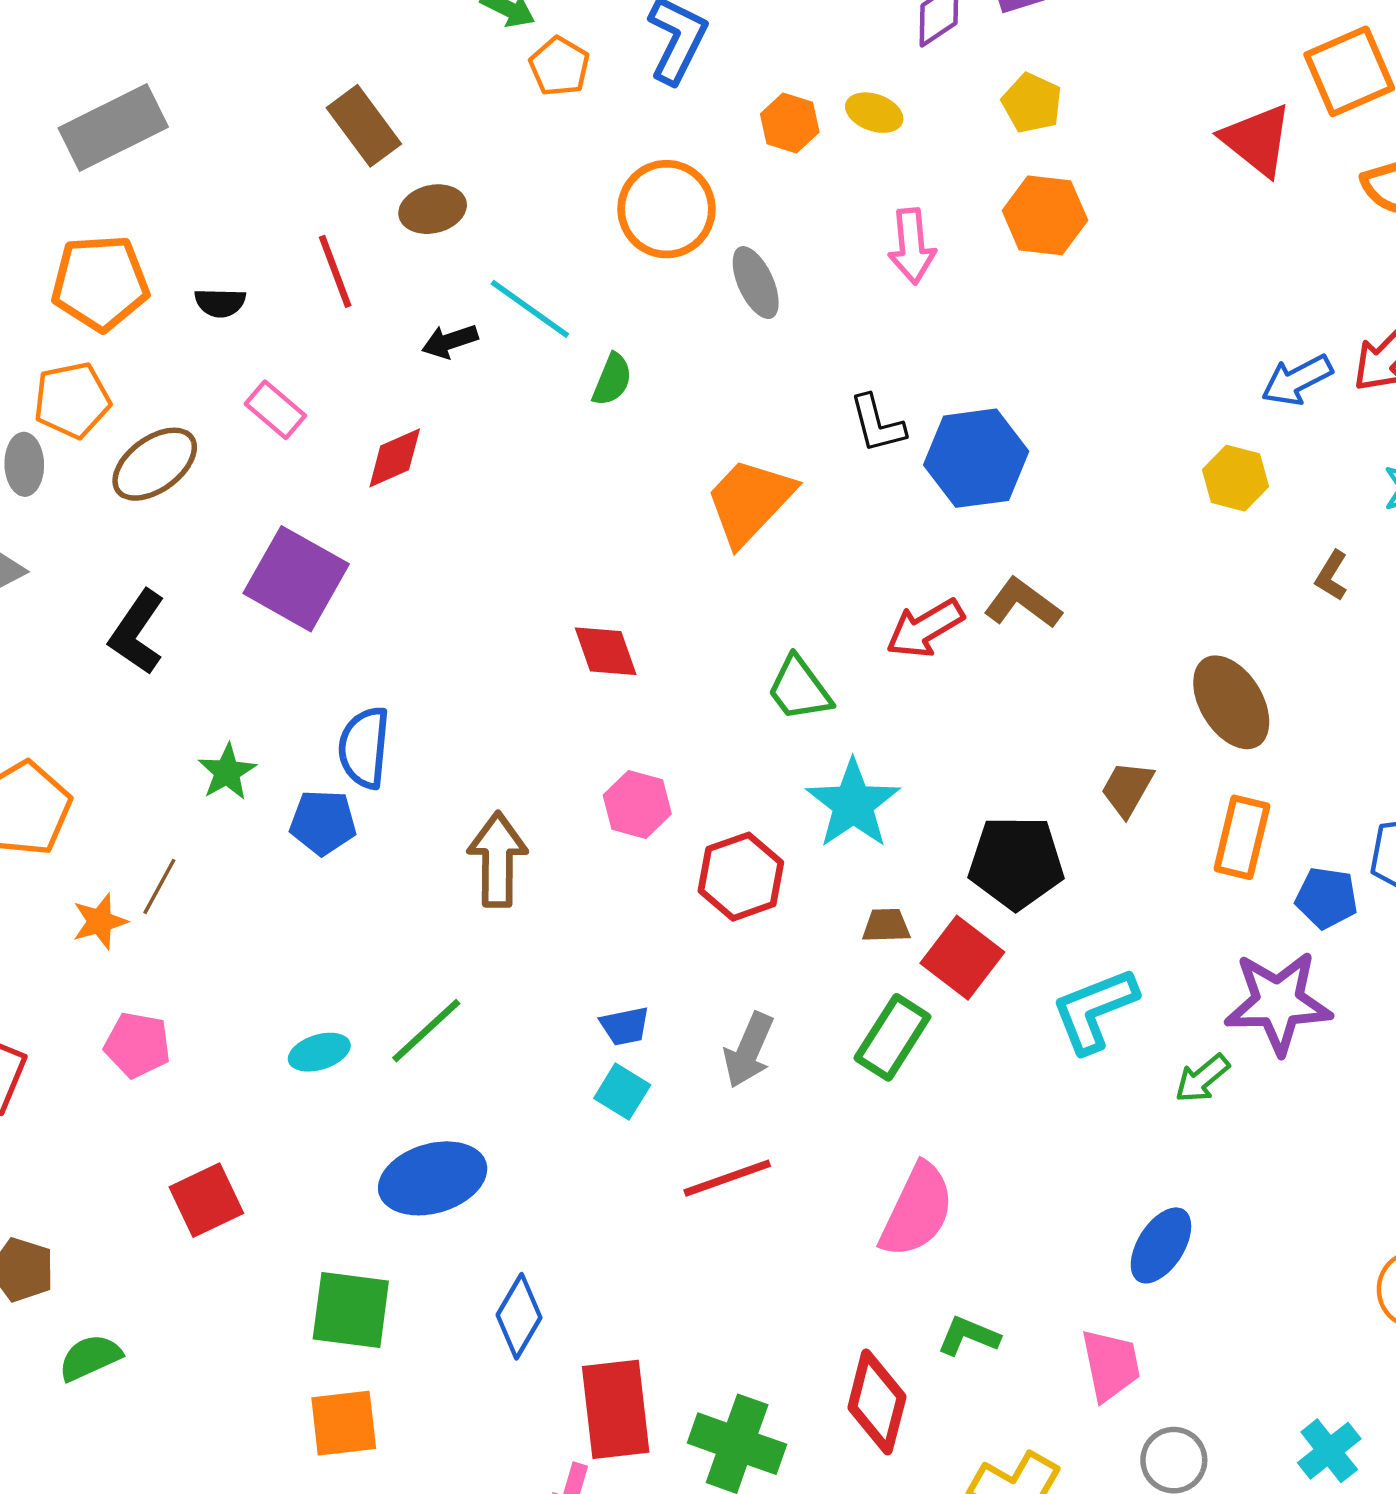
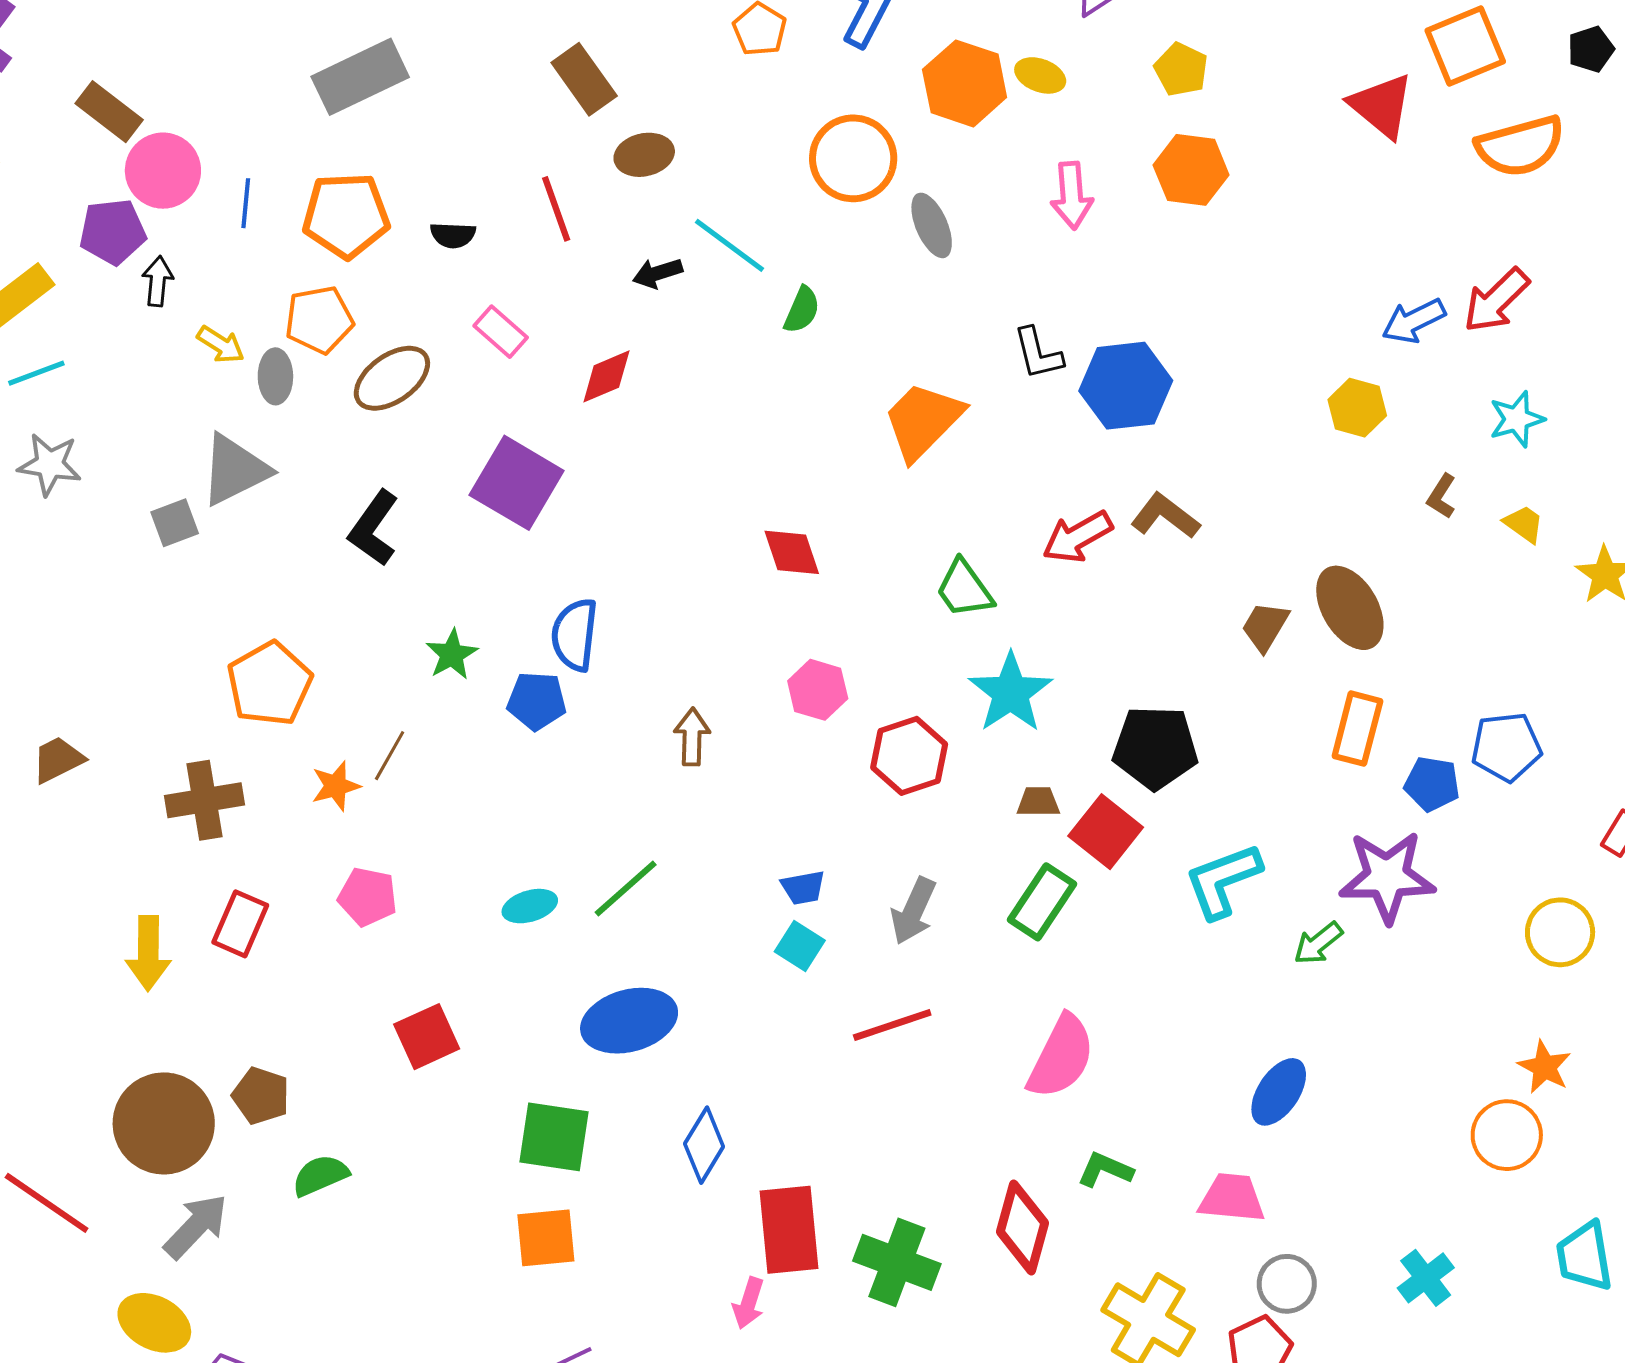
orange hexagon: (790, 123) -> (965, 83), size x1.6
brown trapezoid: (1127, 789) -> (1265, 627), moved
brown arrow: (497, 860) -> (692, 737), size x0.7
pink trapezoid: (1111, 1365) -> (1232, 1198), turned -74

